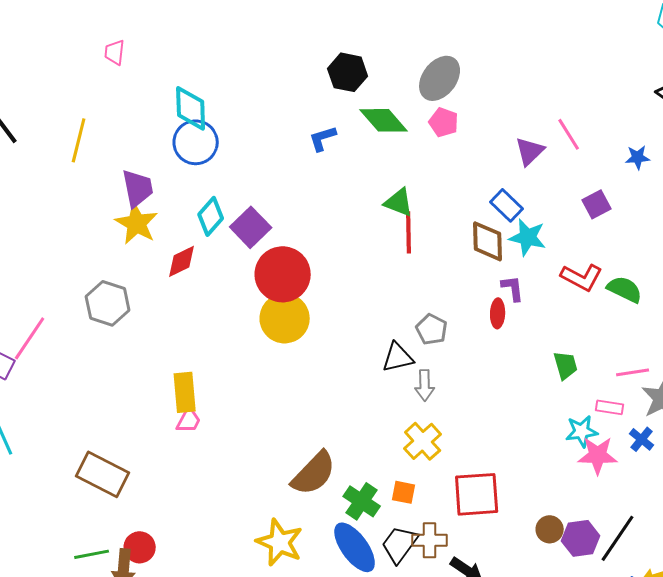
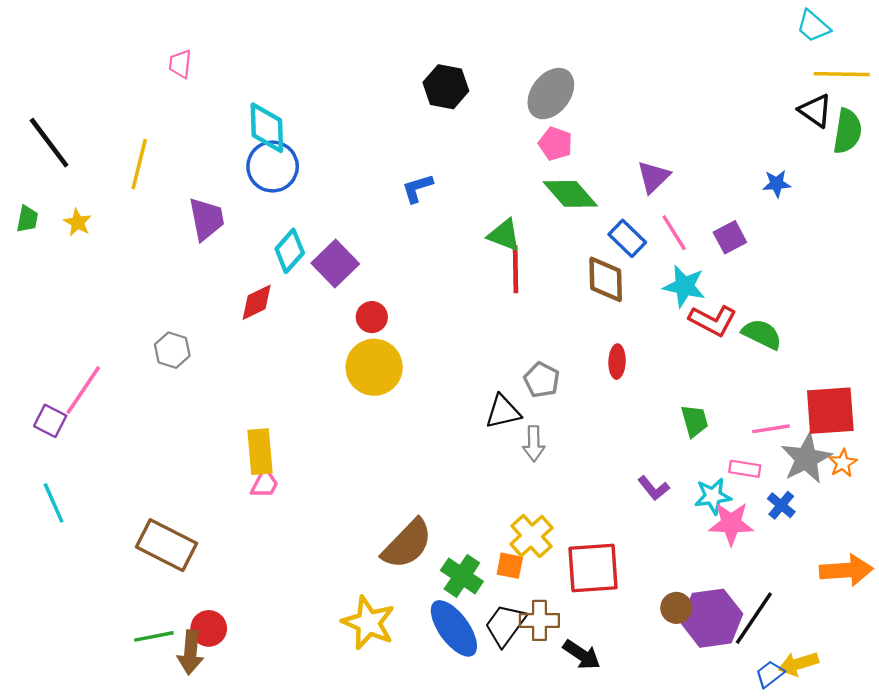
green diamond: (384, 120) -> (570, 194), moved
pink line: (569, 134) -> (674, 233), moved
blue L-shape: (323, 138) -> (417, 188), moved
yellow star: (137, 223) -> (78, 222), moved, size x0.6
cyan star: (528, 237) -> (684, 286), moved
red circle: (283, 274) -> (372, 317), size x0.5
purple L-shape: (513, 288) -> (654, 488), moved, turned 148
gray hexagon: (108, 303) -> (172, 350), size x0.7
yellow cross: (423, 441) -> (531, 536), moved
purple hexagon: (581, 538) -> (712, 618), size x1.4

